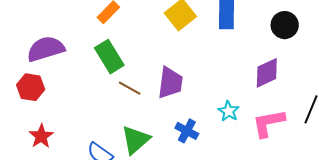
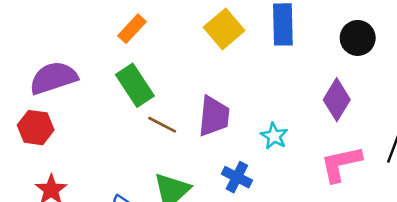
purple diamond: (267, 73) -> (337, 100), turned -32
cyan star: (229, 111) -> (274, 136), moved

